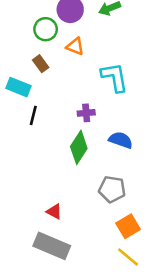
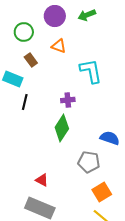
green circle: (46, 29) -> (24, 32), moved
blue semicircle: (121, 140) -> (110, 138), moved

